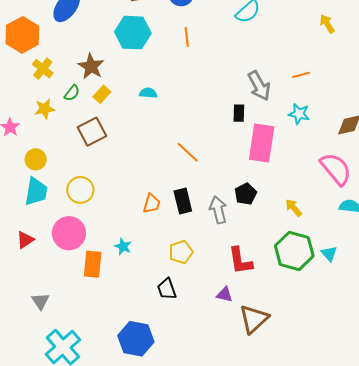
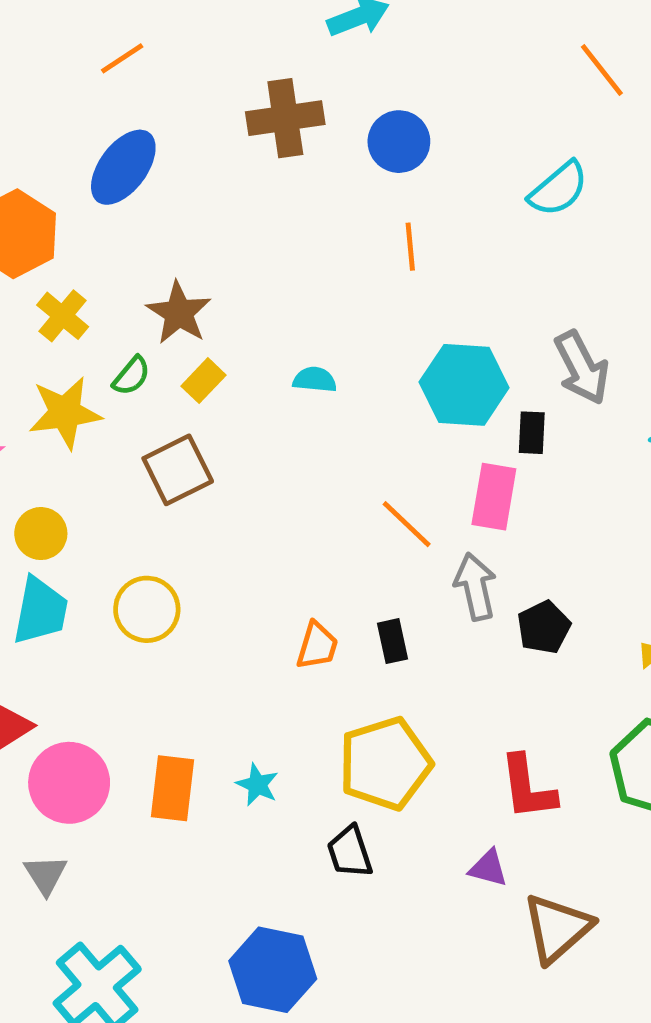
cyan hexagon: (133, 33) -> (464, 385), moved
yellow star: (45, 109) -> (65, 413), size x1.4
pink rectangle: (262, 143) -> (494, 497), moved, size x0.7
black rectangle: (183, 201) -> (393, 641), size x0.7
gray arrow: (218, 210) -> (475, 587), moved
pink circle: (69, 233) -> (69, 783), moved
cyan star: (123, 246) -> (257, 785), moved
yellow pentagon: (181, 252) -> (385, 764), size x1.6

